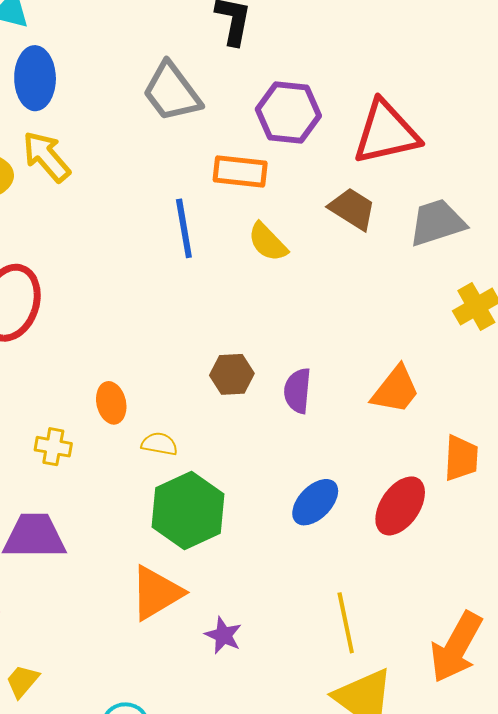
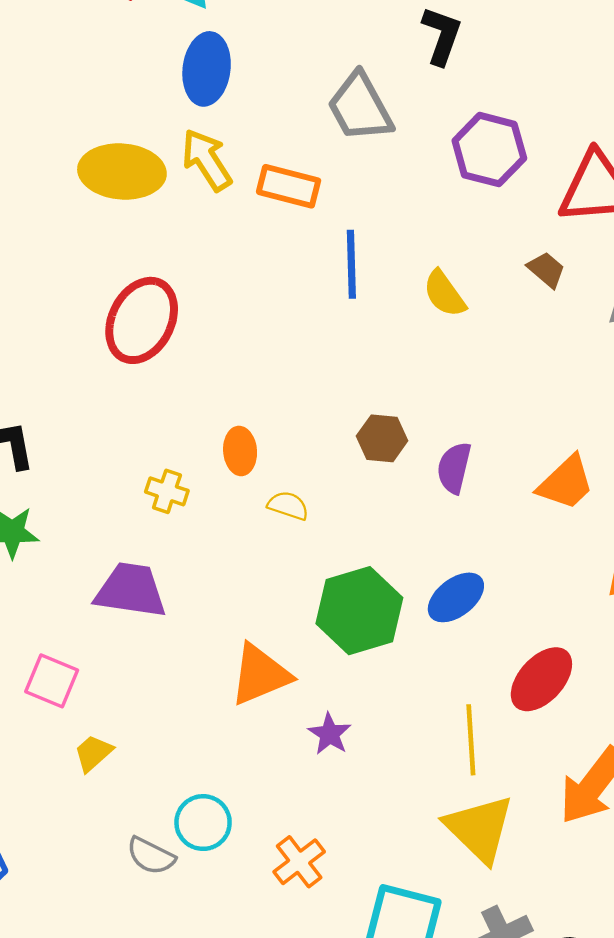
orange rectangle: (240, 172) -> (289, 186), moved
brown trapezoid: (352, 209) -> (546, 270), size x0.7
red ellipse: (400, 506) -> (541, 679), moved
green hexagon: (188, 510) -> (359, 611), moved

